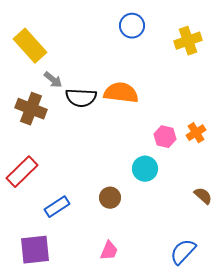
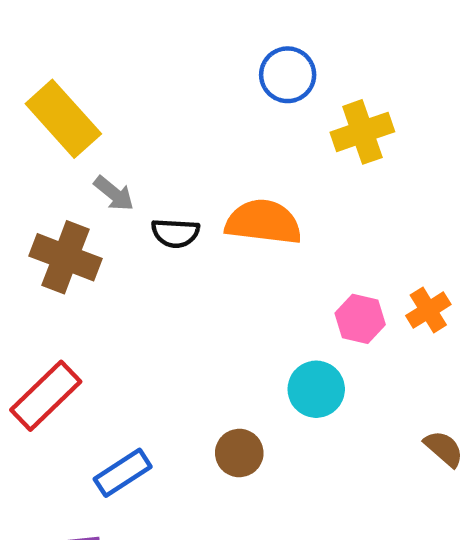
yellow cross: (188, 41) -> (362, 132), moved
black semicircle: (81, 98) -> (175, 233), size x0.7

